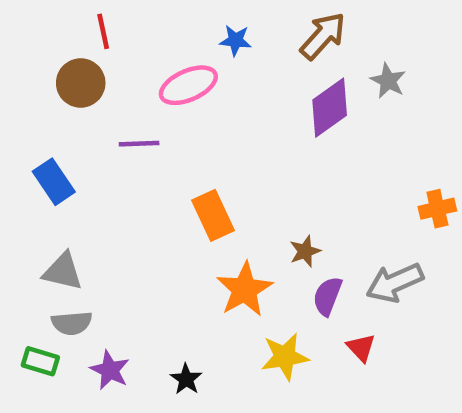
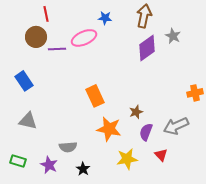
brown arrow: (323, 36) -> (144, 16), turned -30
purple line: (139, 144) -> (57, 49), moved
orange star: (244, 289) -> (109, 129), turned -30
gray semicircle: (72, 323) -> (68, 147), moved

